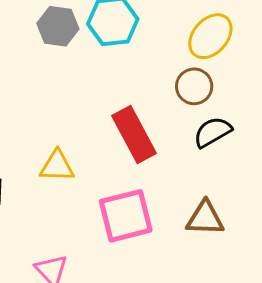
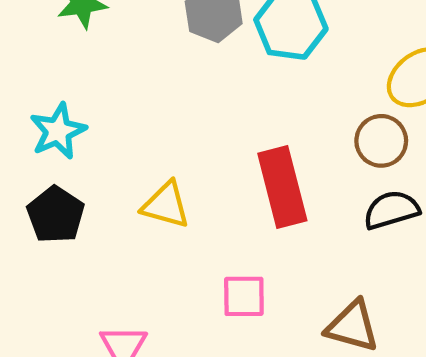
pink square: (126, 216) -> (244, 296), size x0.6

